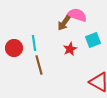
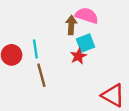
brown arrow: (64, 23) -> (71, 25), turned 147
cyan square: (93, 40) -> (85, 43), moved

